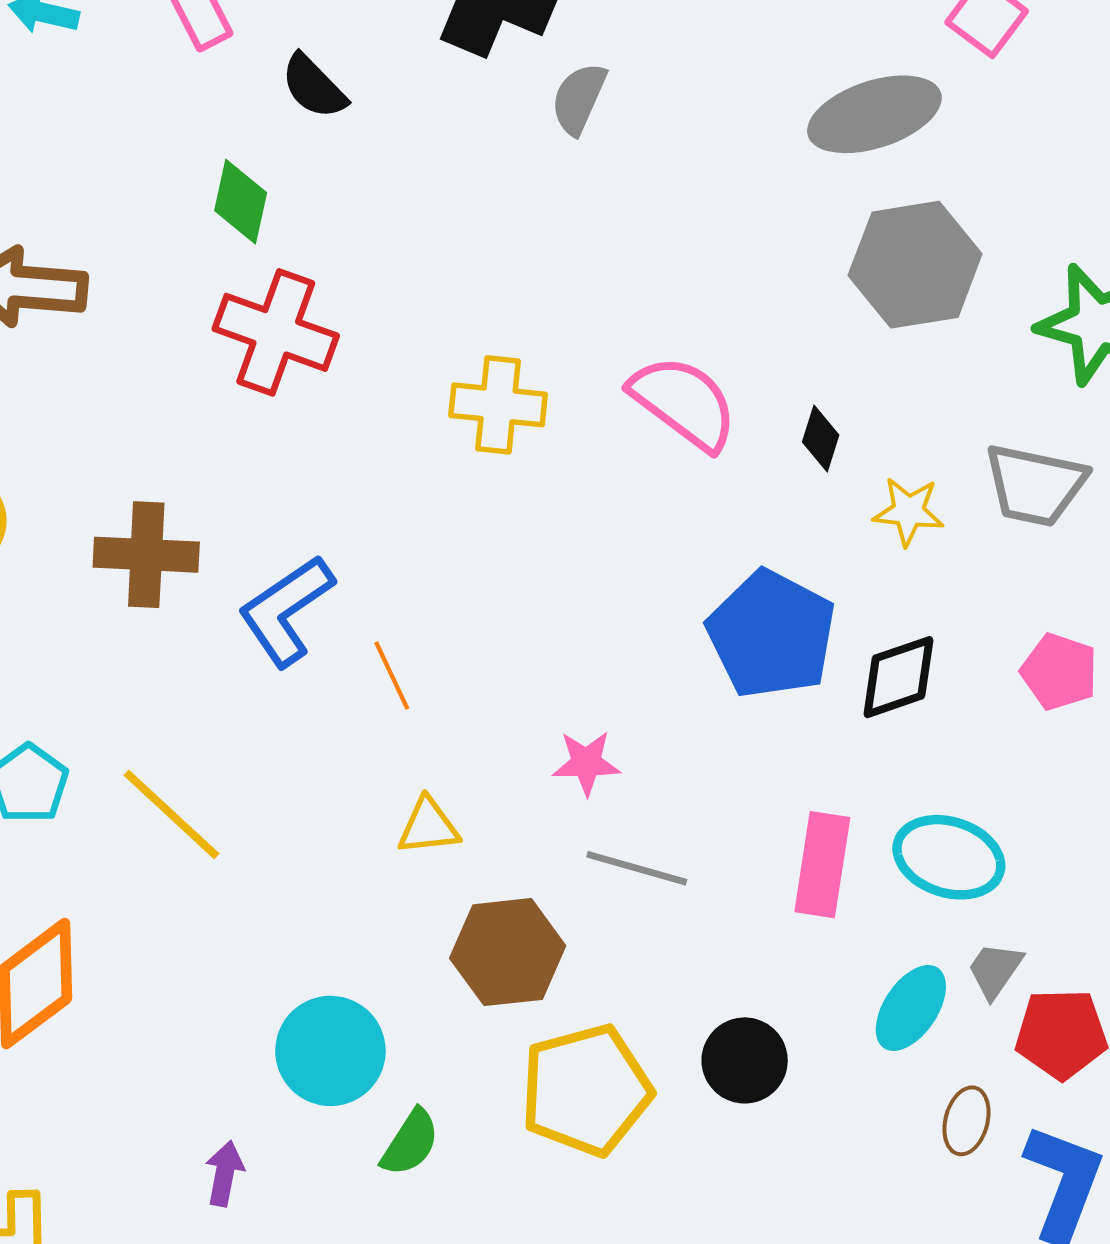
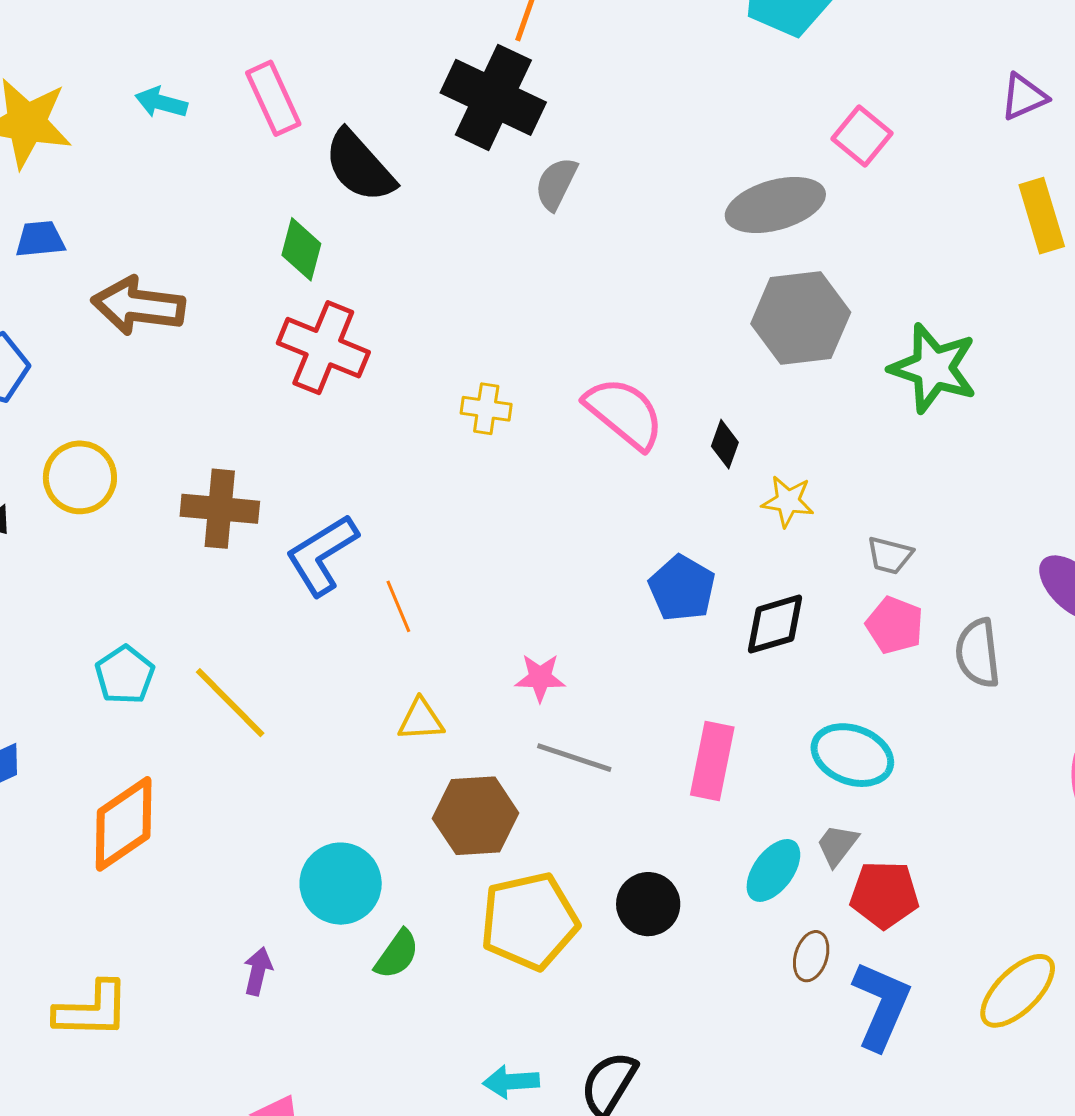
black semicircle: (314, 87) -> (359, 166), size x1.5
yellow cross: (498, 405) -> (486, 409), size x0.7
gray trapezoid: (1035, 485) -> (890, 555), moved, size x0.6
blue pentagon: (771, 634) -> (682, 588), size x0.7
cyan ellipse: (949, 857) -> (852, 755), moved

